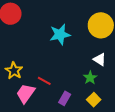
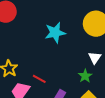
white triangle: (100, 59) -> (95, 58), turned 32

